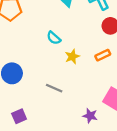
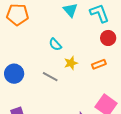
gray line: (54, 88) -> (50, 77), moved

